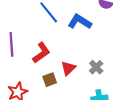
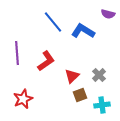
brown square: (50, 80) -> (80, 95), moved

